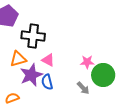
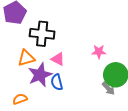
pink star: (87, 62) -> (99, 52), moved
gray arrow: (83, 88) -> (108, 88), moved

